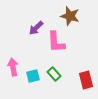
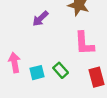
pink L-shape: (56, 42) -> (84, 43), moved

